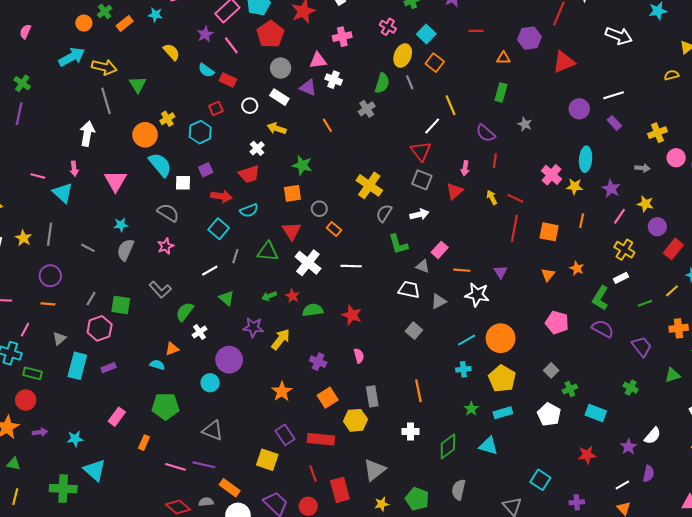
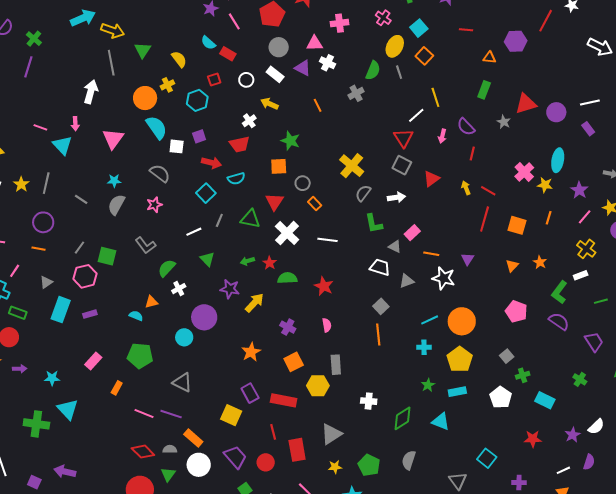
yellow semicircle: (171, 52) -> (179, 59), moved
red triangle: (564, 62) -> (526, 104), moved
pink arrow: (465, 168) -> (442, 136), moved
orange line: (418, 391) -> (378, 335), moved

